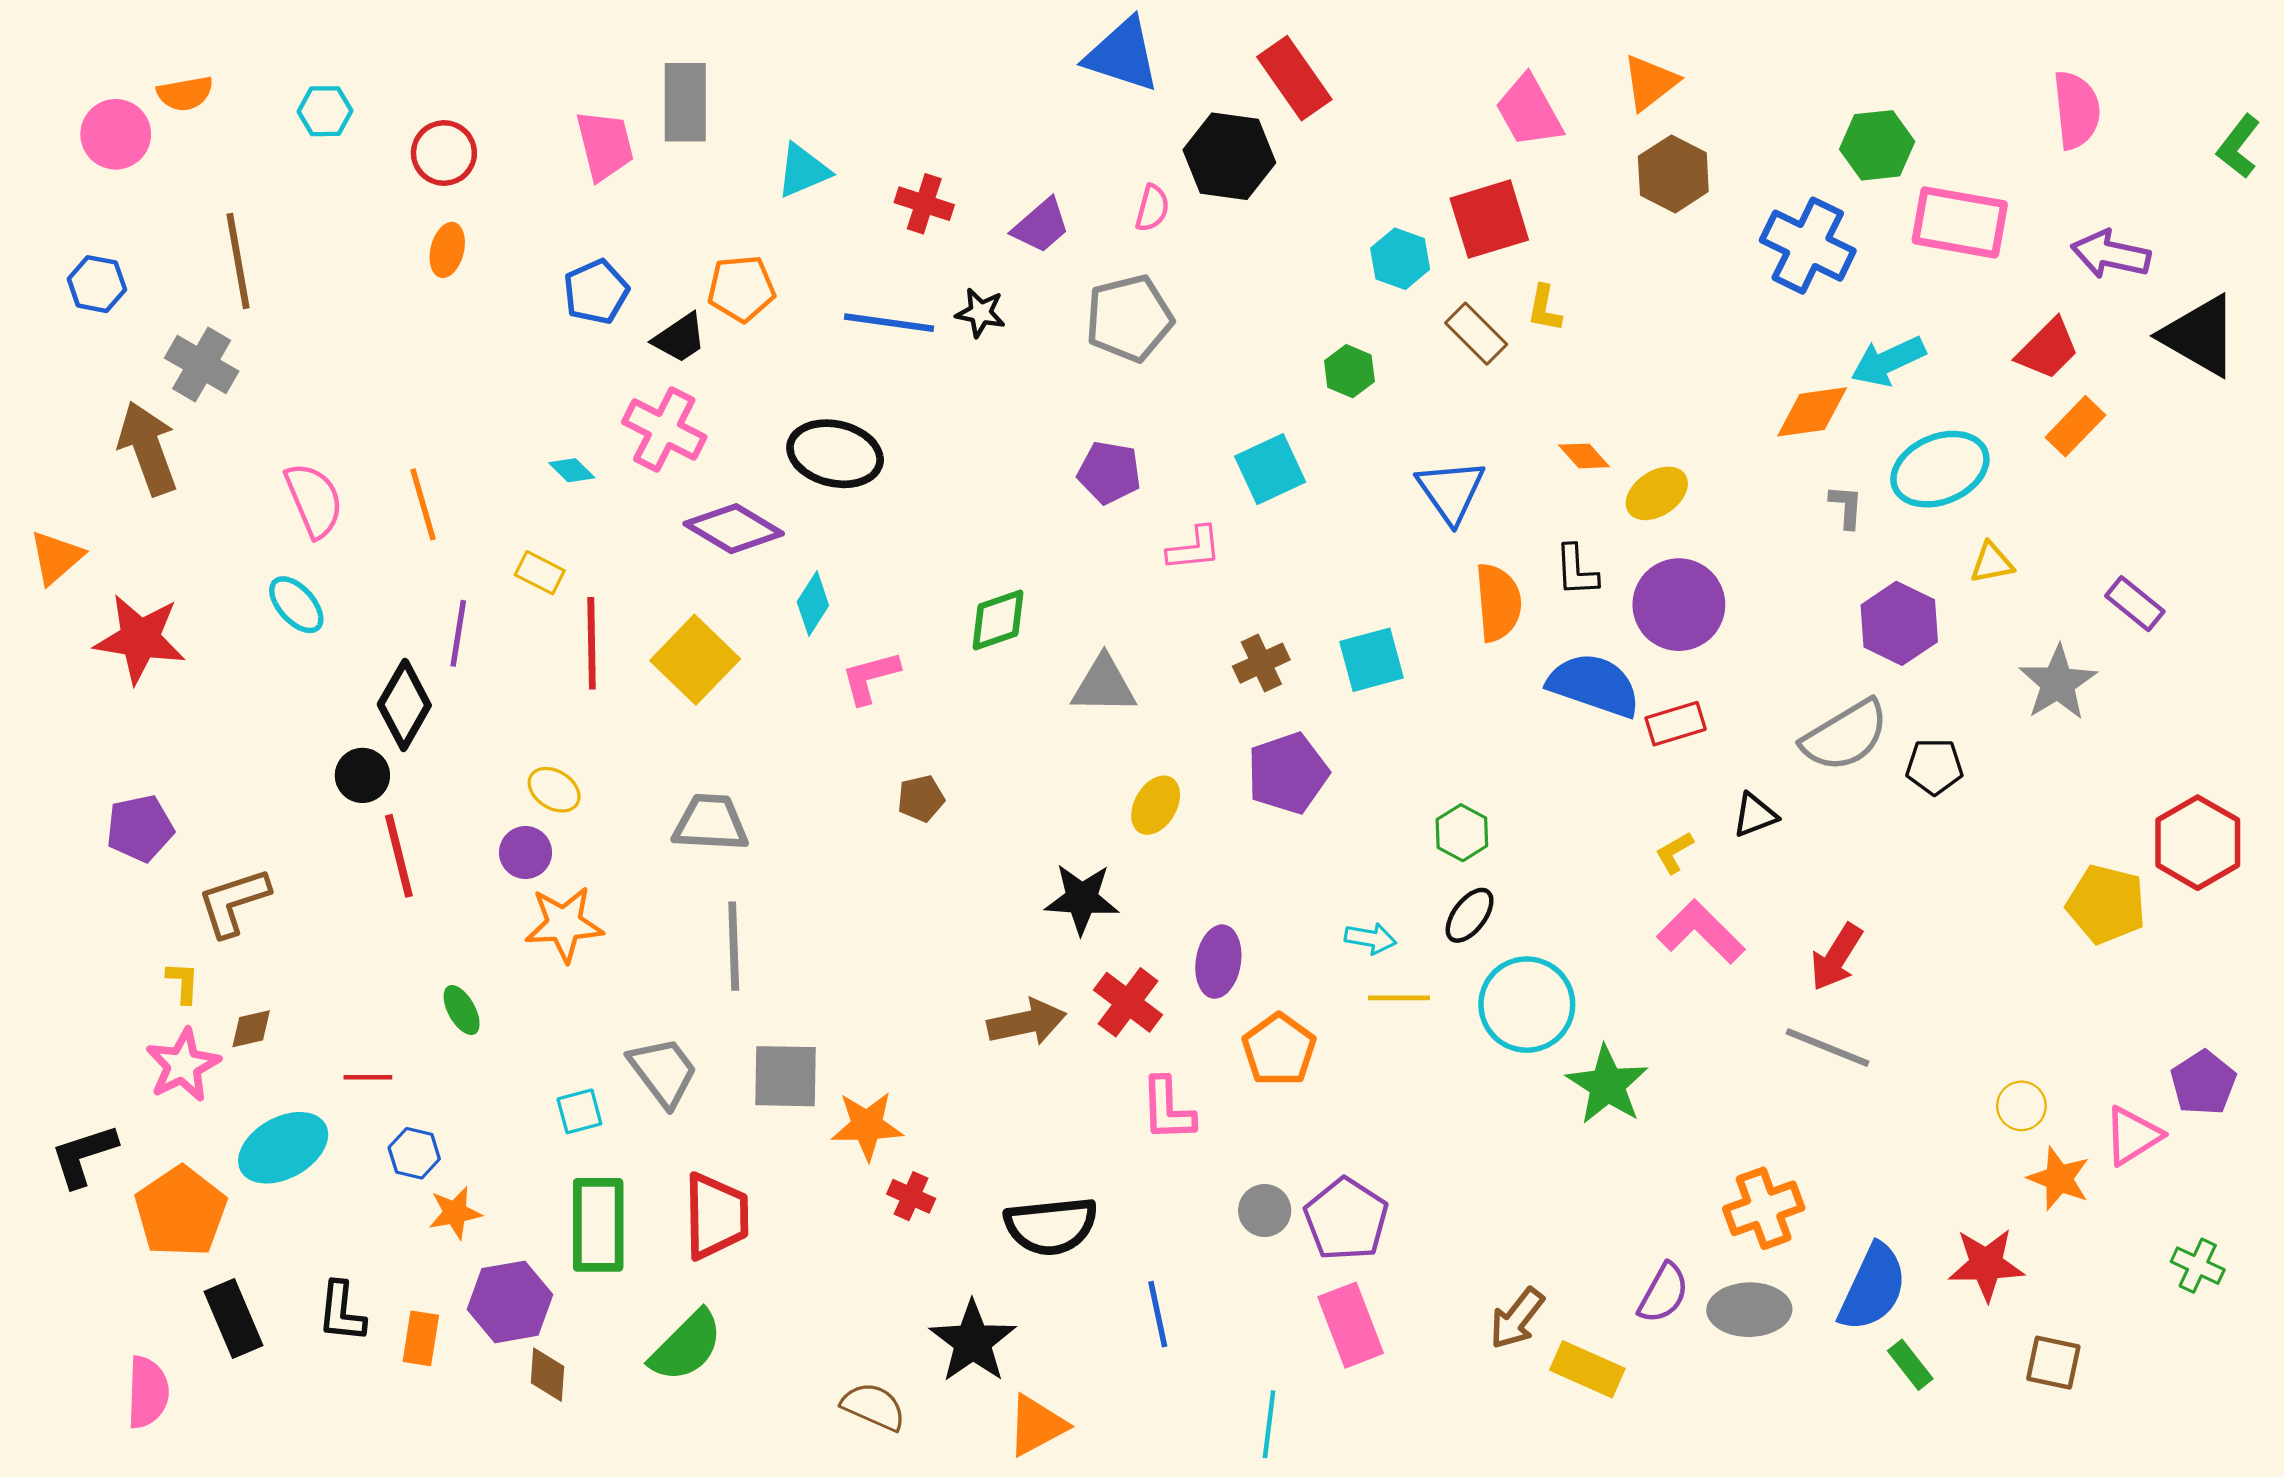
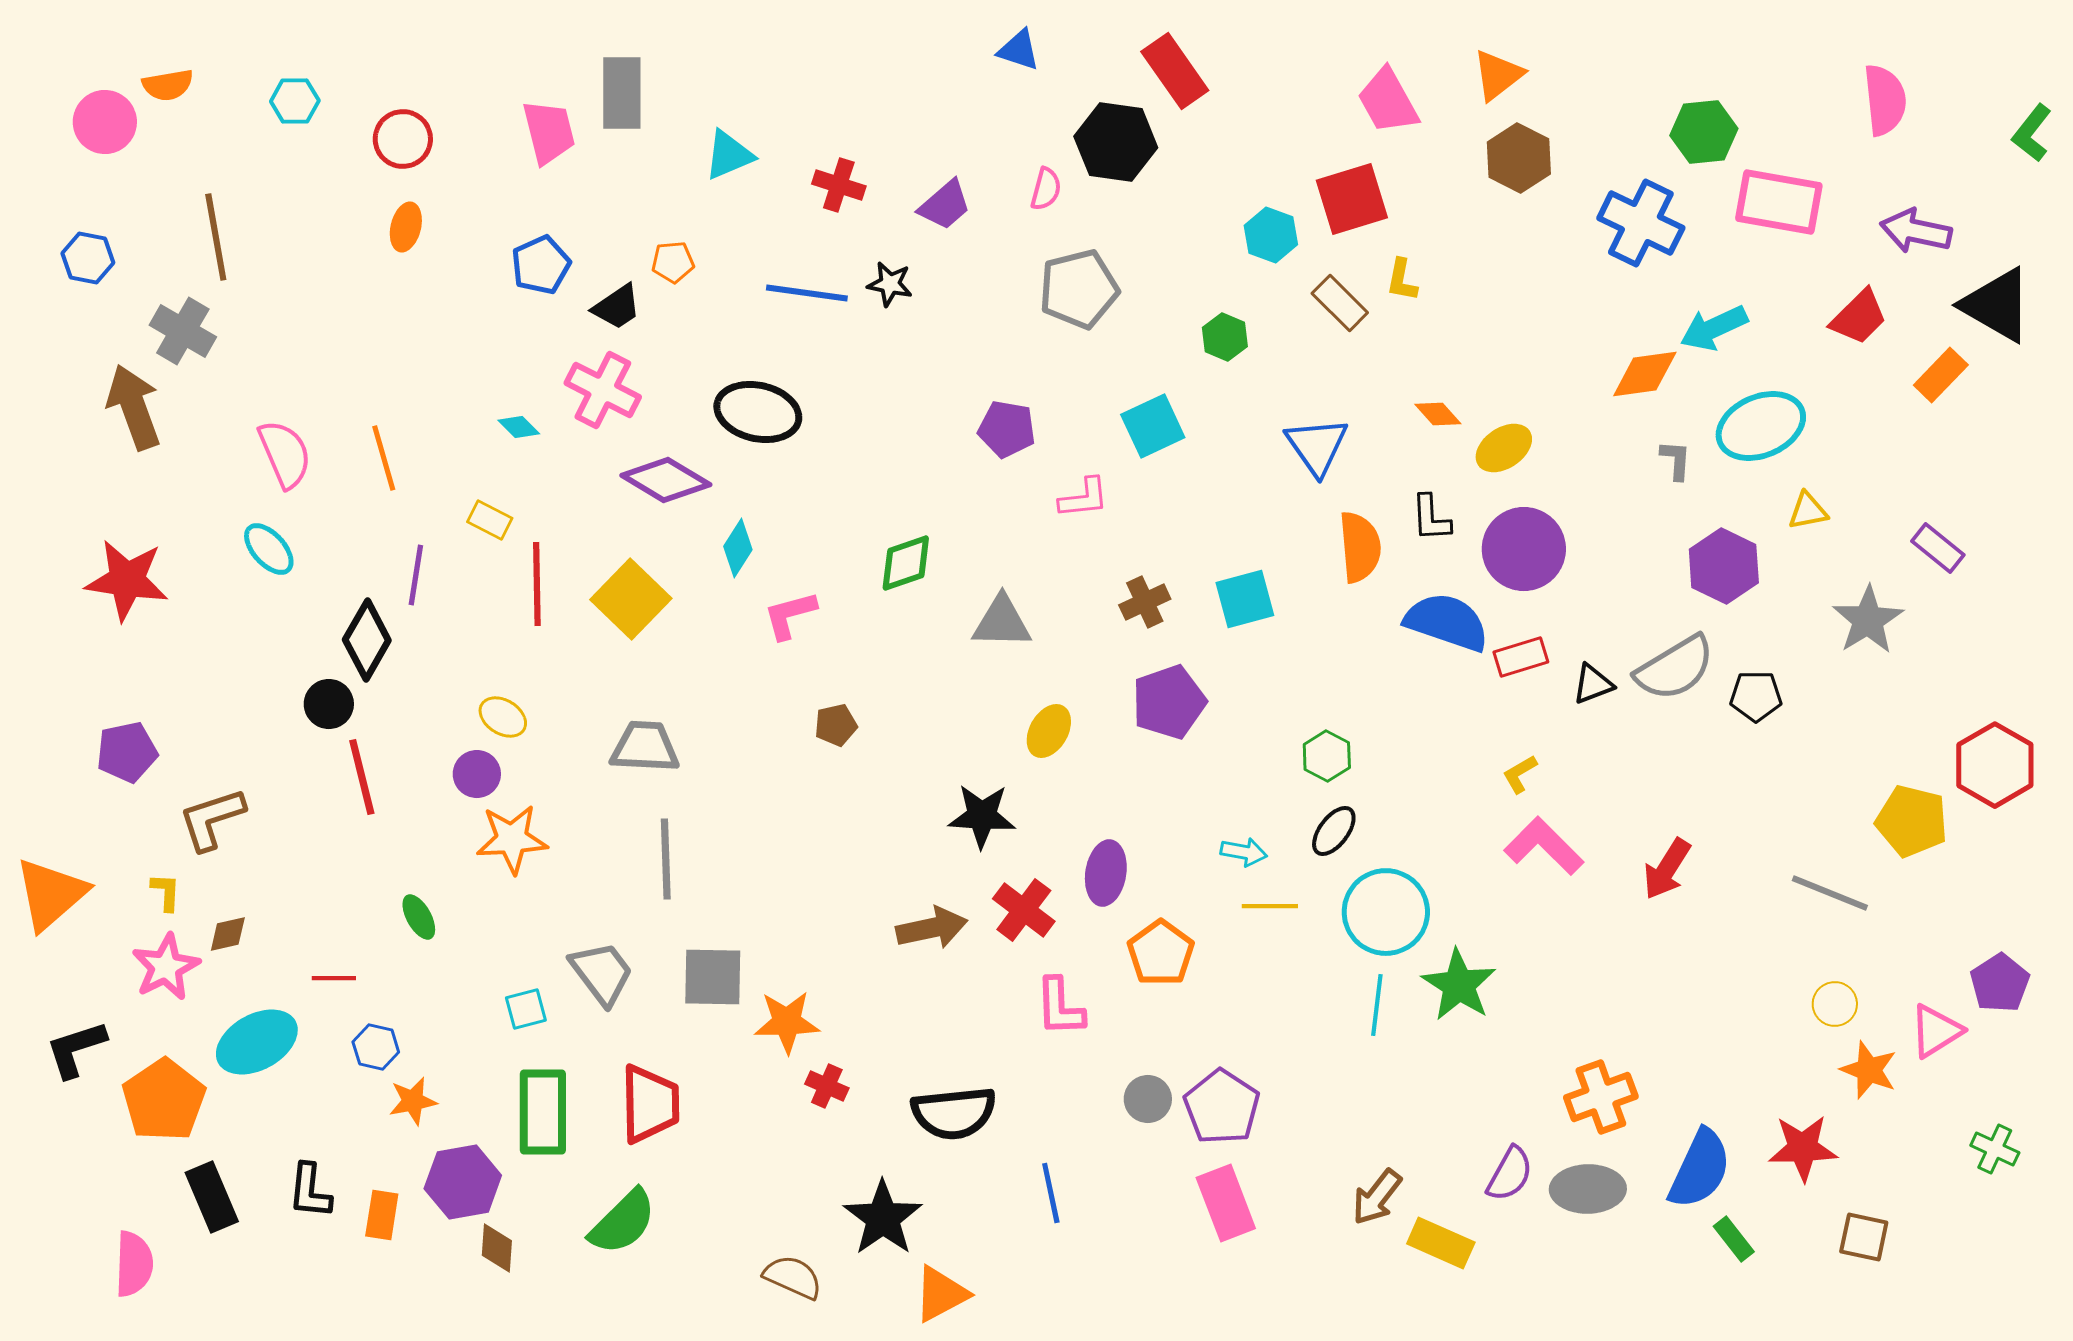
blue triangle: (1123, 55) -> (1019, 50), size x0.6
orange pentagon: (741, 288) -> (673, 262), size x0.7
gray pentagon: (1129, 318) -> (1079, 289), moved
orange rectangle: (2075, 426) -> (1941, 375), moved
orange triangle: (56, 557) -> (51, 894), moved, size x1.5
black triangle: (1755, 815) -> (1593, 684), moved
gray line: (1828, 1047) -> (1830, 893), moved
cyan line: (1269, 1424) -> (1377, 1005), moved

